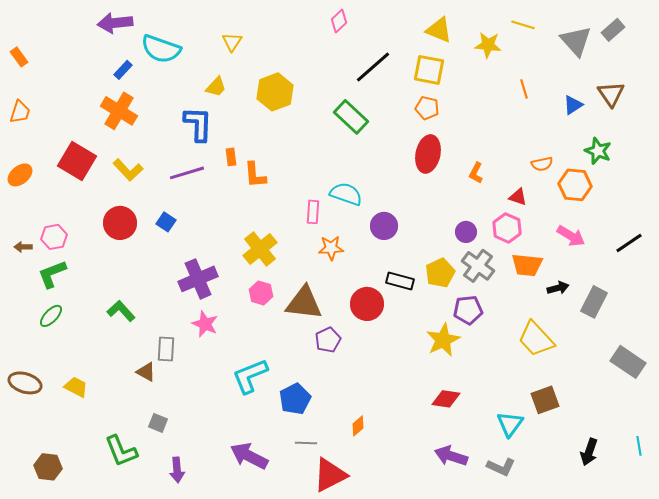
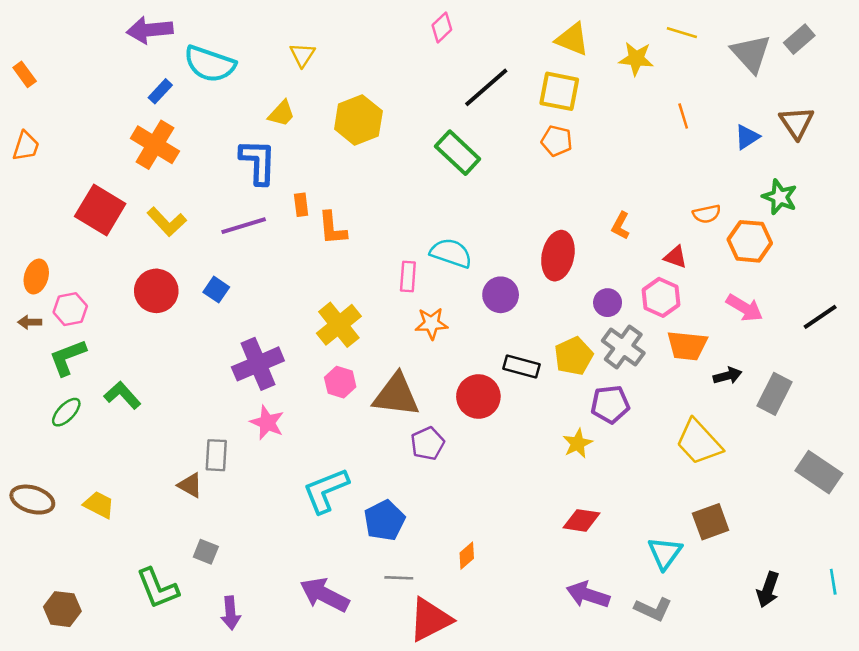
red ellipse: (428, 154) -> (558, 256), moved
orange ellipse: (20, 175) -> (36, 277), moved, turned -35
green L-shape: (121, 311) -> (122, 395), moved
yellow star: (443, 340) -> (578, 443), size x0.7

